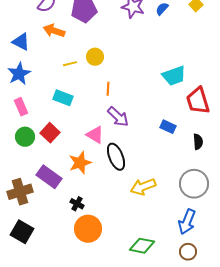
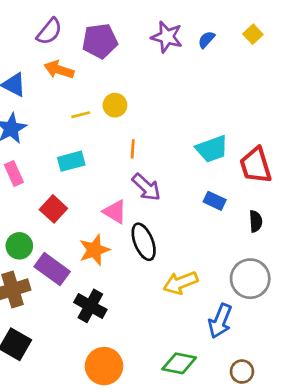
cyan trapezoid: (174, 76) -> (212, 149), moved
cyan rectangle: (63, 98) -> (71, 161), turned -36
green circle: (25, 137) -> (19, 246), moved
black cross: (77, 204) -> (90, 306), size x1.6
blue arrow: (187, 222) -> (220, 321), moved
orange circle: (88, 229) -> (104, 366), moved

